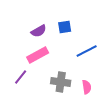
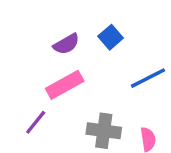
blue square: (65, 27) -> (111, 37), turned -32

